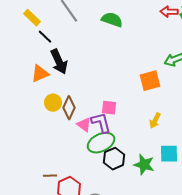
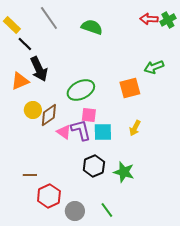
brown diamond: (69, 108) -> (49, 115), turned 30
green ellipse: (101, 143) -> (81, 90), moved
cyan square: (169, 154) -> (103, 132), moved
brown line: (50, 176) -> (30, 175), moved

